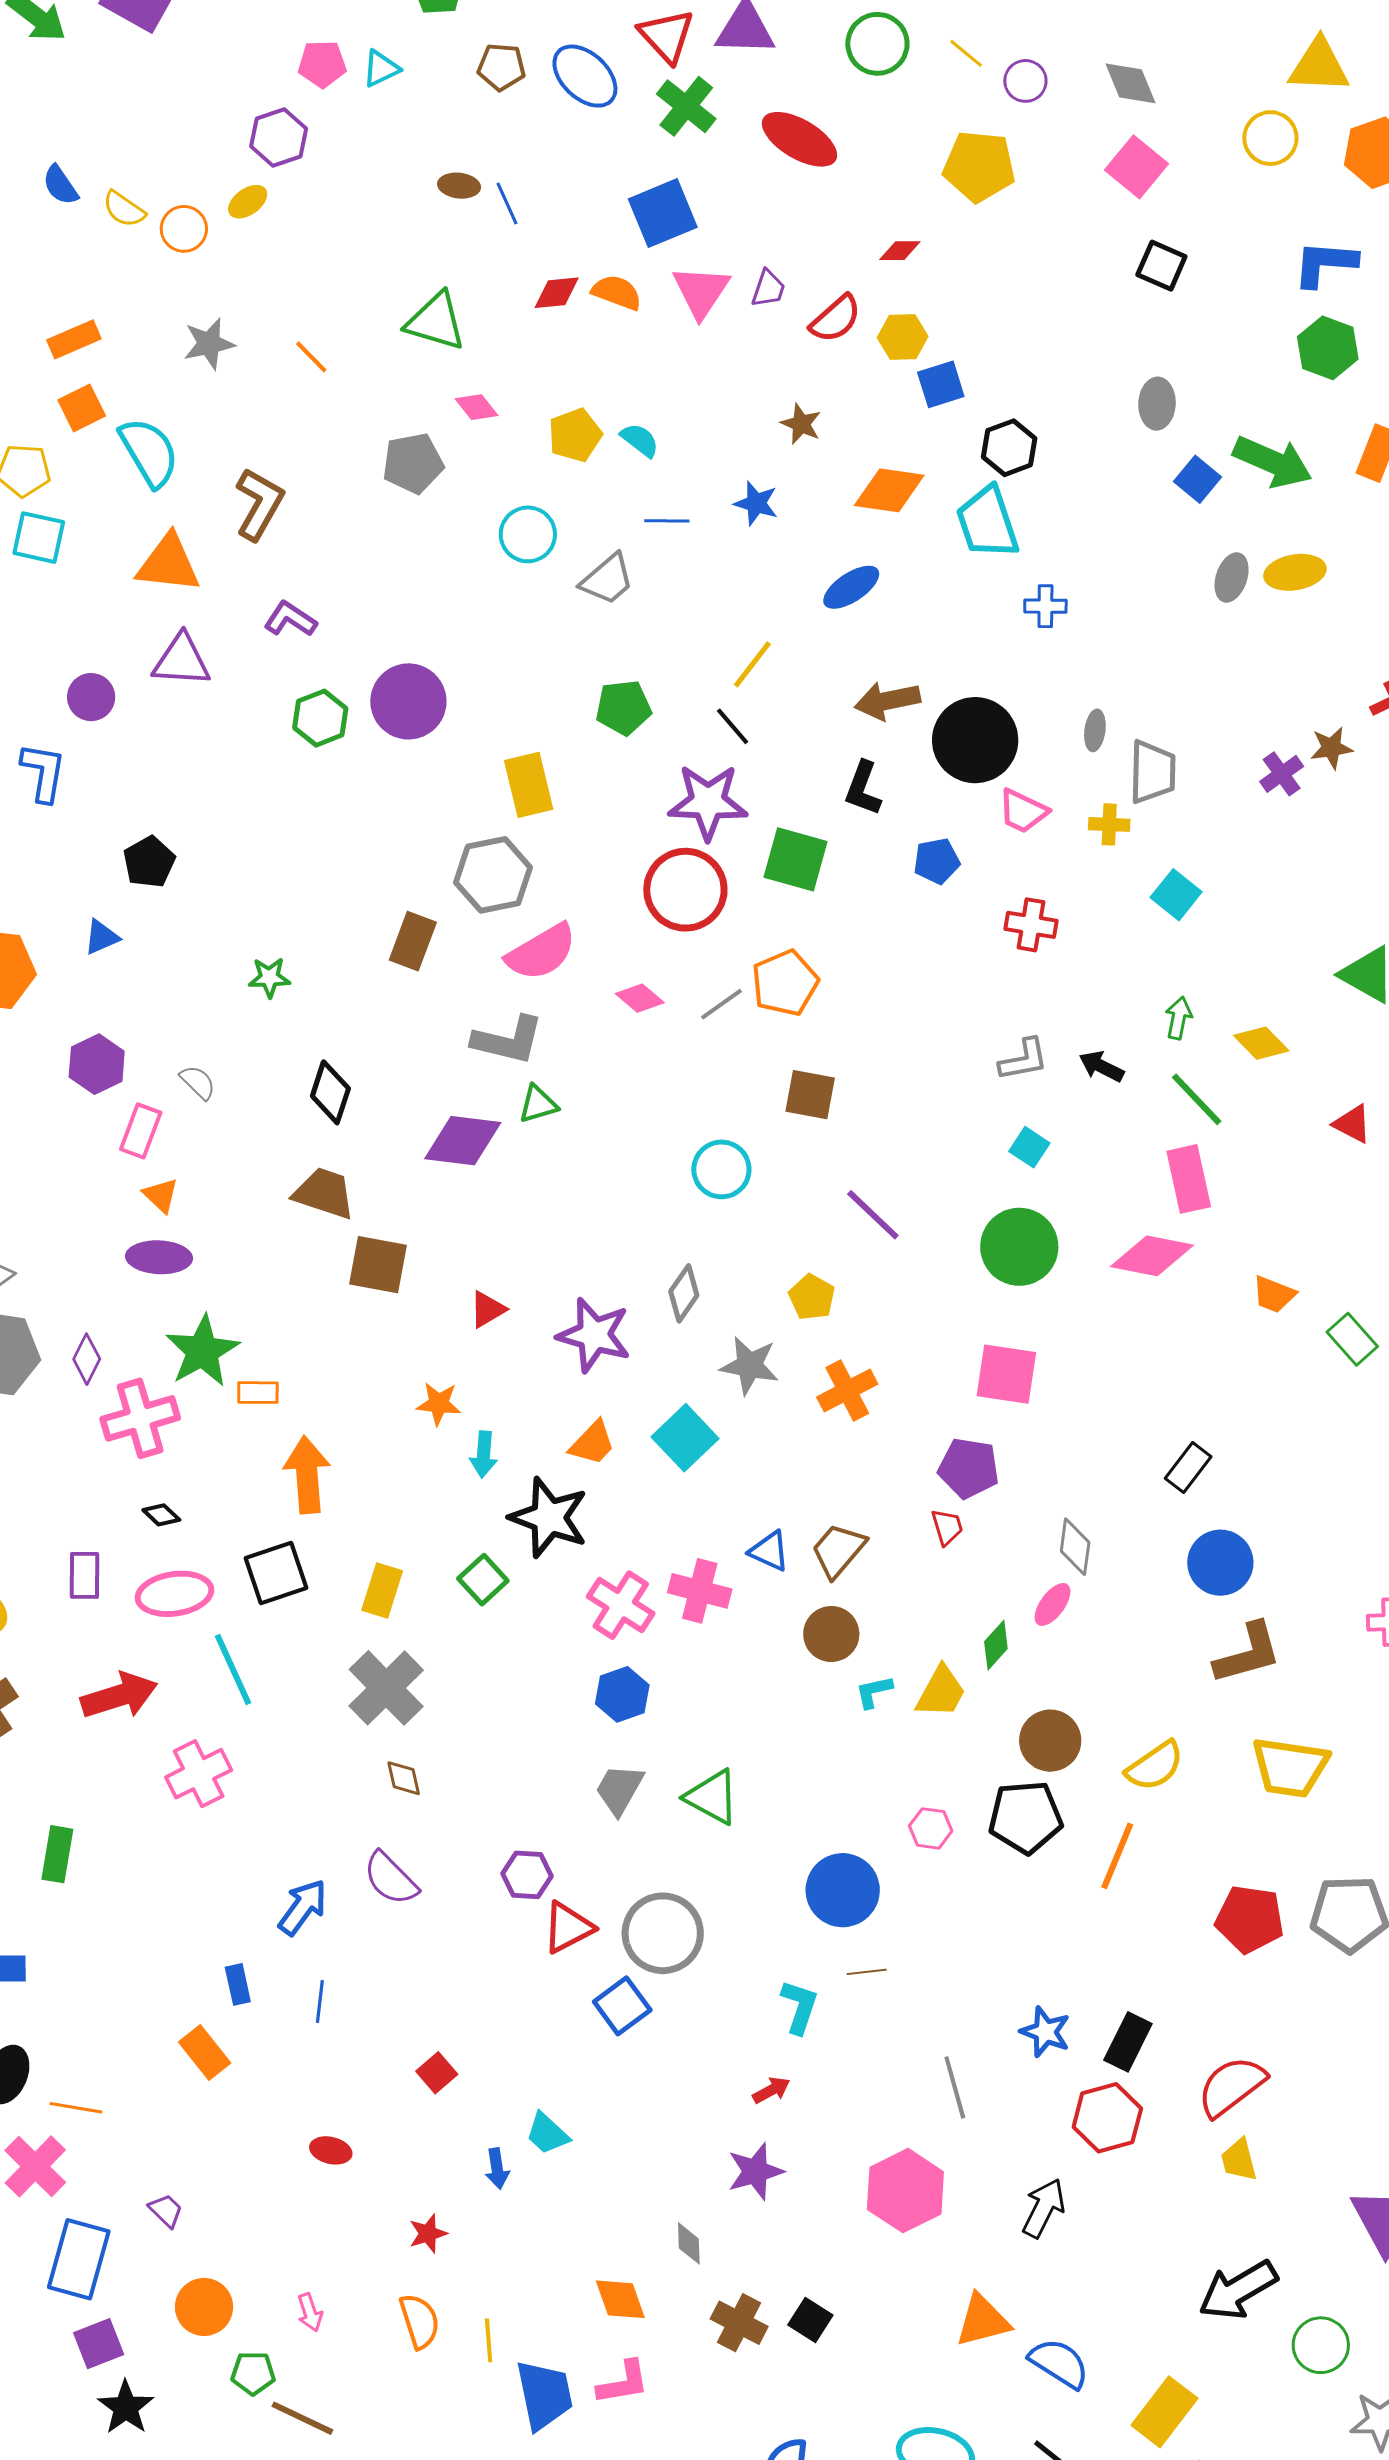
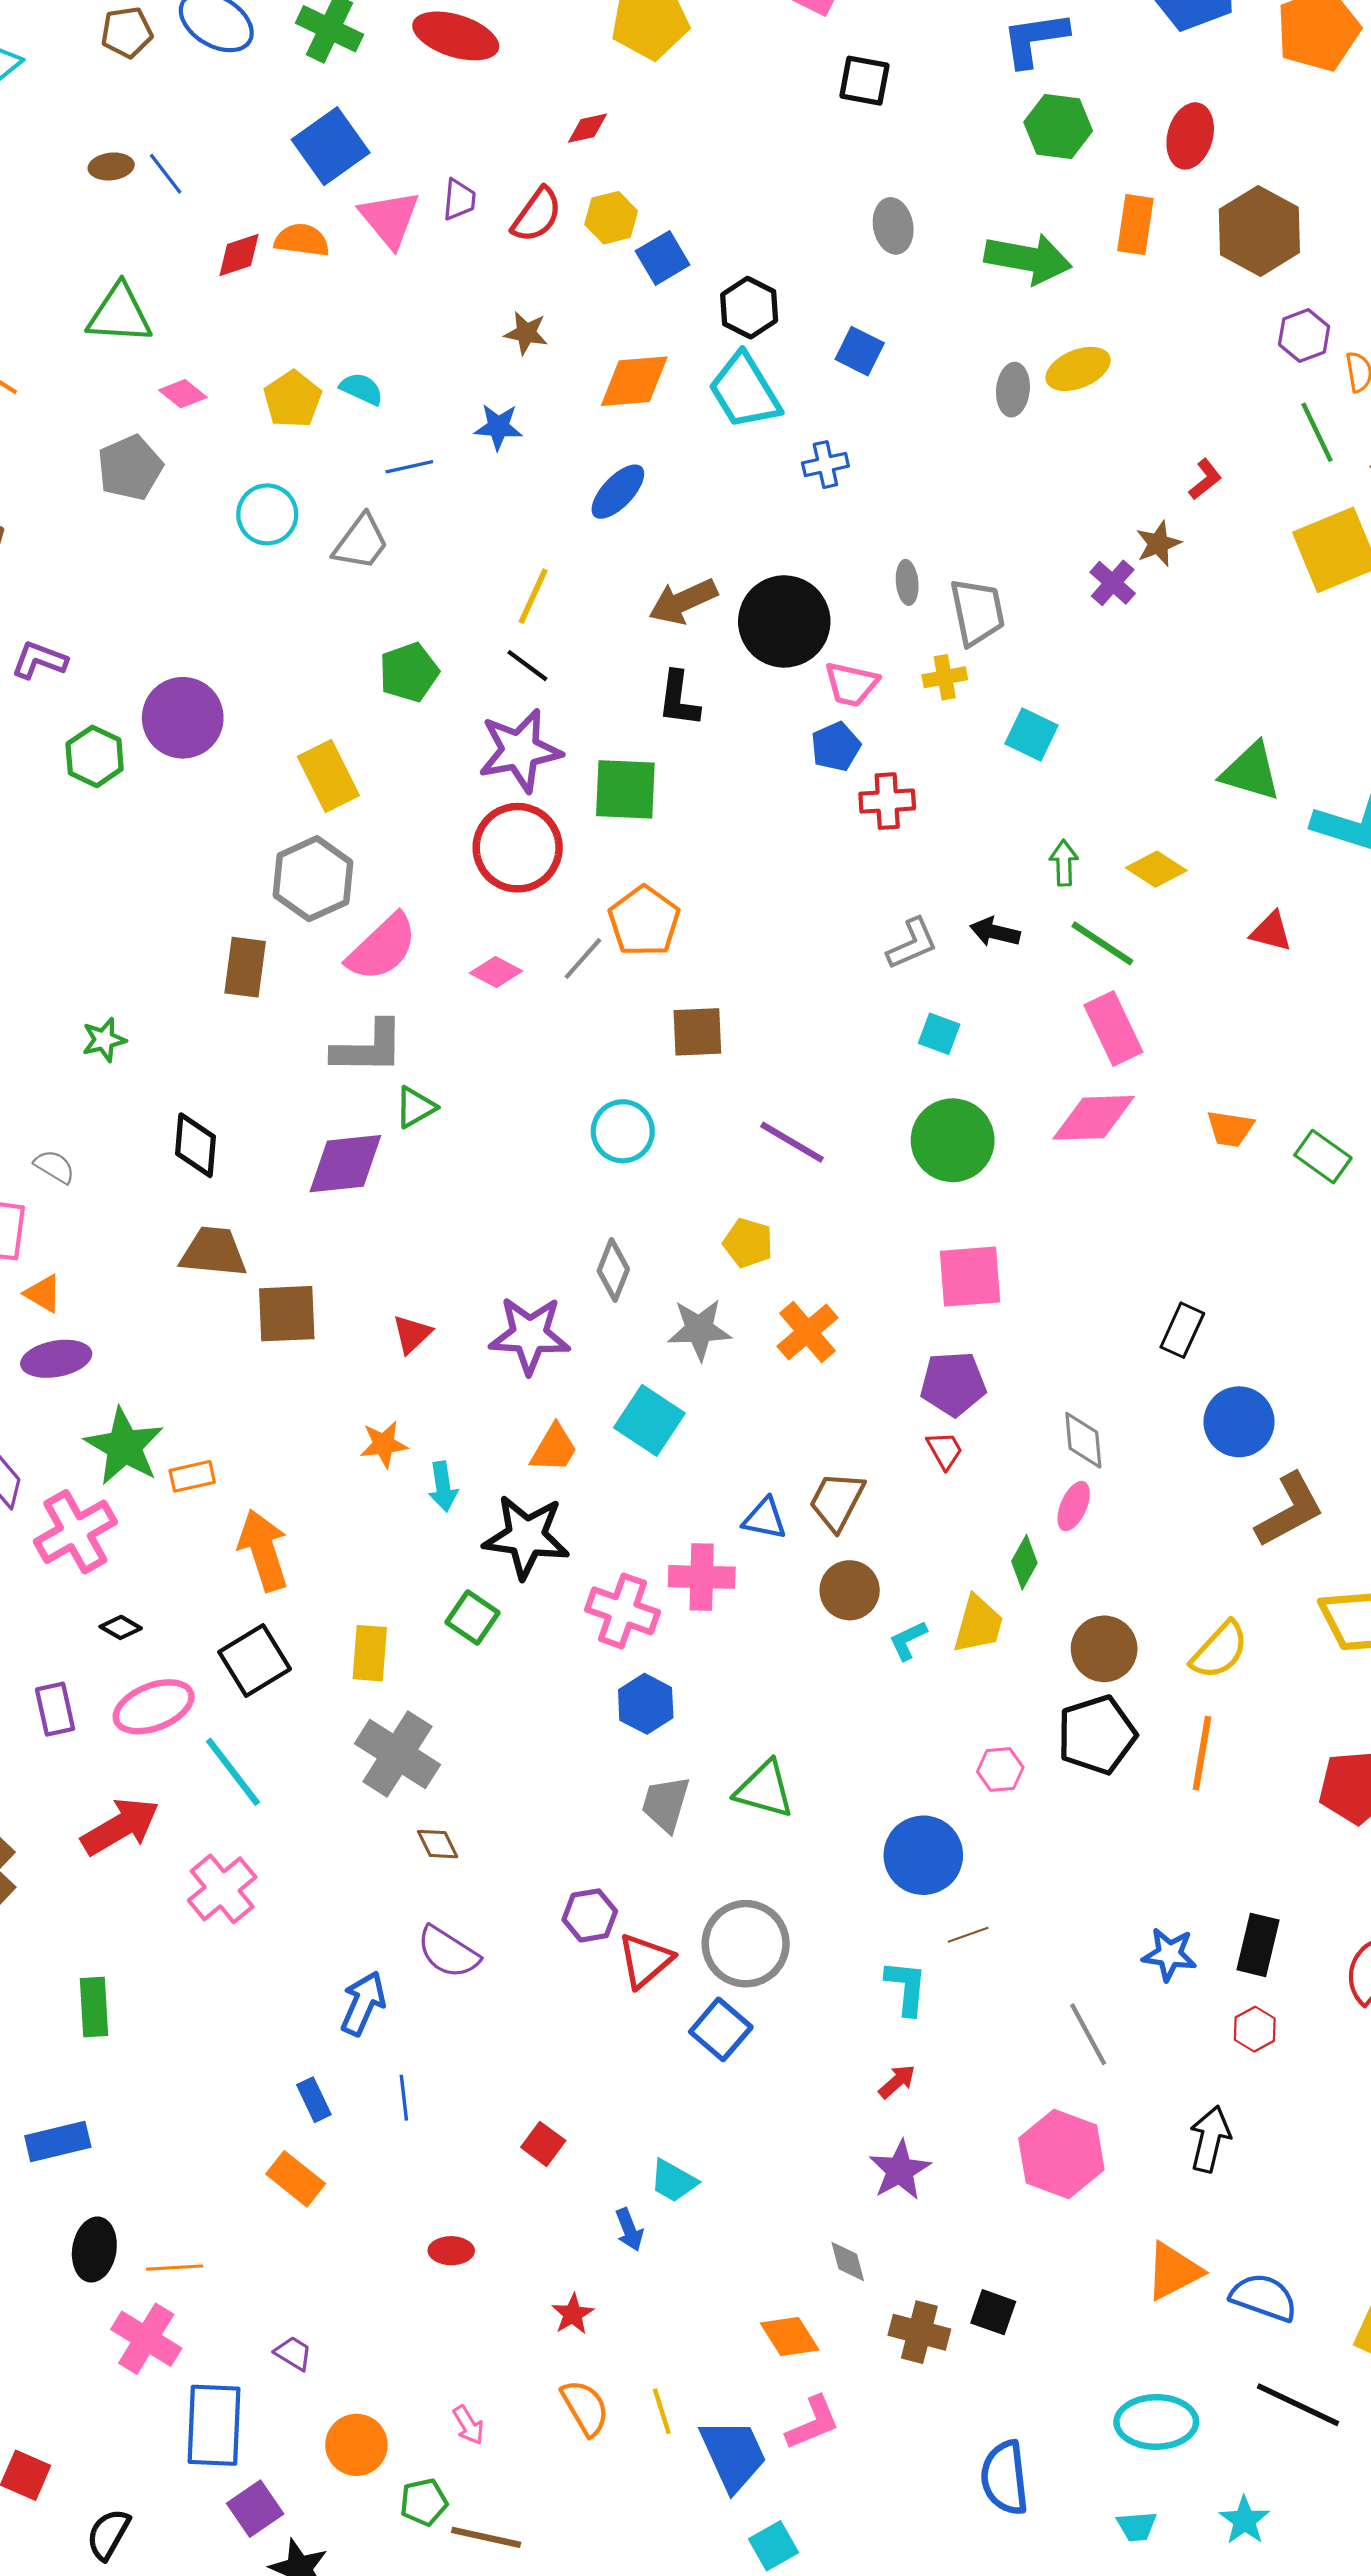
blue square: (1197, 479) -> (860, 351), moved
blue pentagon: (937, 861) -> (836, 747), moved
red hexagon: (1107, 2118) -> (1255, 2029), size x0.6

